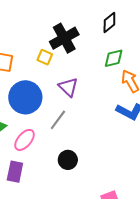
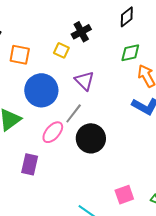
black cross: (64, 38) -> (81, 32), size x0.7
pink ellipse: (24, 140) -> (53, 132), moved
black circle: (68, 160) -> (91, 138), moved, size x1.5

